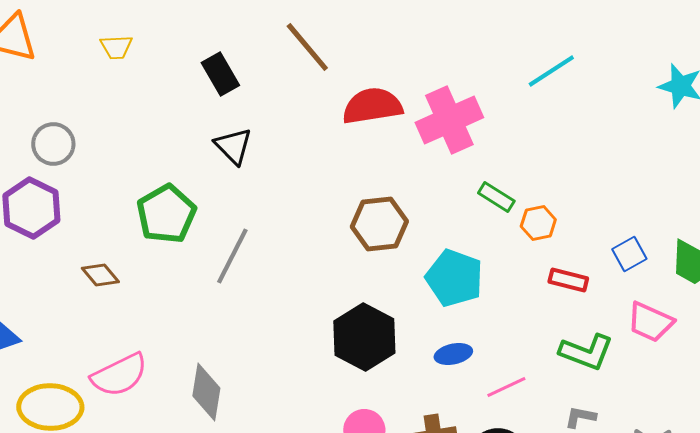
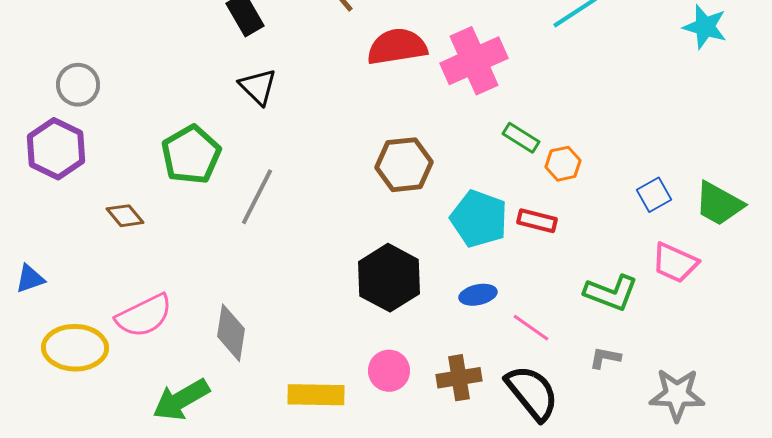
red rectangle: (568, 280) -> (537, 221), moved
pink line: (506, 387) -> (531, 328), turned 60

